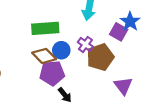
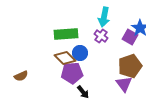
purple cross: (85, 44) -> (101, 36), moved
brown pentagon: (100, 57) -> (130, 66), moved
purple triangle: (123, 86) -> (124, 84), moved

